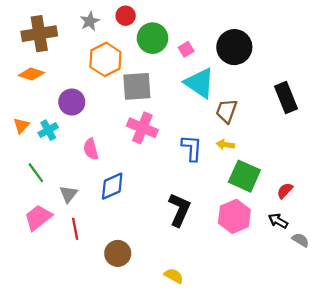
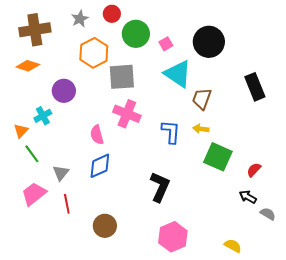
orange triangle: (21, 126) -> (21, 131), moved
pink semicircle: (91, 149) -> (97, 135), moved
pink hexagon: (234, 216) -> (173, 237), moved
yellow semicircle: (174, 276) -> (233, 246), moved

